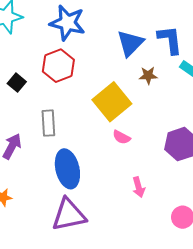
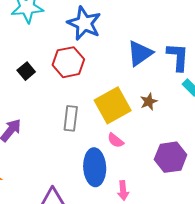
brown star: (148, 75) -> (149, 102), moved, turned -30
gray rectangle: (48, 123) -> (71, 118), moved
blue ellipse: (67, 169) -> (95, 167), moved

